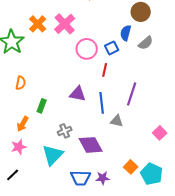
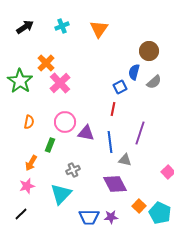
pink cross: (65, 24) -> (60, 83), moved
pink circle: (87, 49) -> (65, 122), moved
purple diamond: (91, 145) -> (115, 184), moved

